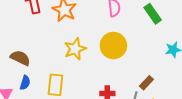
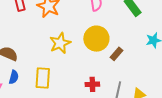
brown rectangle: (146, 83) -> (116, 54), moved

